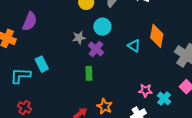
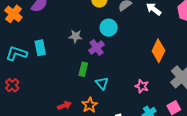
gray star: (79, 38) -> (76, 36), moved
cyan triangle: (134, 46) -> (102, 83), moved
pink star: (145, 90) -> (142, 86), moved

